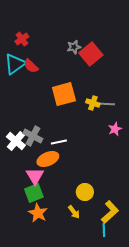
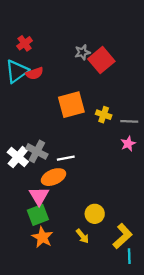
red semicircle: (31, 66) -> (35, 73), turned -63
gray line: (107, 104) -> (129, 121), moved
cyan line: (104, 230) -> (129, 256), moved

